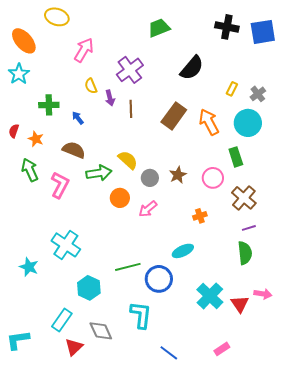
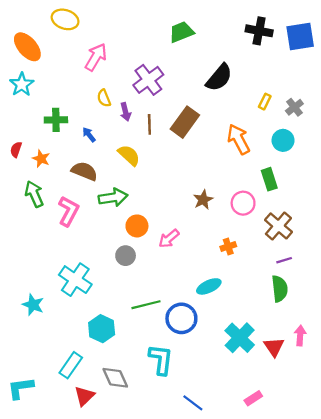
brown rectangle: (174, 116) -> (185, 122), moved
cyan circle: (248, 123) -> (283, 140), size x0.7
yellow semicircle: (128, 160) -> (129, 155), moved
gray circle: (150, 178) -> (126, 256), moved
pink arrow: (263, 294) -> (300, 336), turned -96

